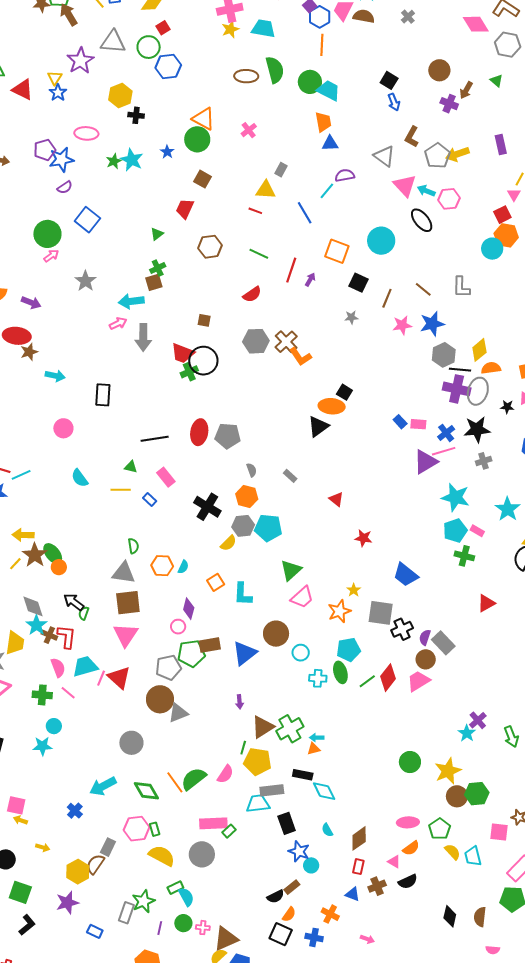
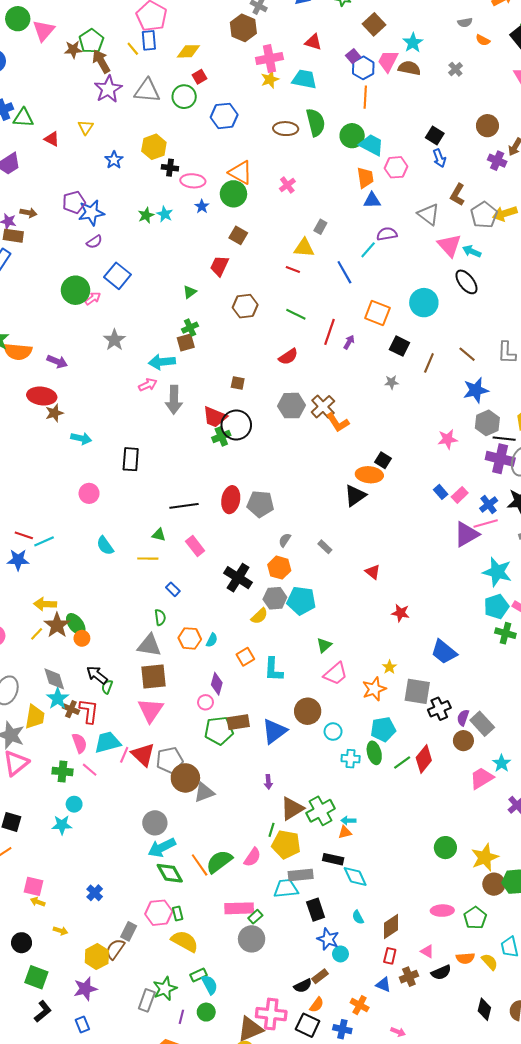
purple star: (80, 61) -> (108, 89), moved
blue hexagon: (168, 66) -> (224, 116), moved
red triangle: (23, 89) -> (52, 139), size x0.7
blue star: (58, 93) -> (114, 160), moved
pink ellipse: (86, 133) -> (193, 181), moved
cyan star: (132, 160) -> (165, 214), size x0.7
pink hexagon: (449, 199) -> (396, 167), moved
pink arrow: (51, 256) -> (93, 298), moved
pink star: (402, 325) -> (448, 439), moved
pink rectangle: (418, 424) -> (460, 495), turned -49
gray semicircle: (252, 470) -> (285, 540), turned -128
blue rectangle: (150, 499) -> (173, 589), moved
green triangle: (291, 570) -> (324, 645), size x0.7
gray pentagon: (168, 667) -> (170, 760), moved
pink trapezoid: (418, 681) -> (482, 778), moved
cyan star: (467, 733) -> (502, 763), moved
cyan arrow: (103, 786) -> (162, 848), moved
orange semicircle: (411, 848) -> (465, 958), moved, turned 30
yellow semicircle: (452, 852) -> (490, 962), moved
gray circle: (202, 854) -> (252, 939), moved
pink cross: (203, 928) -> (271, 1014), moved, size x2.0
blue rectangle: (95, 931) -> (82, 1024), moved, turned 42

